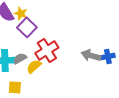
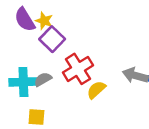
yellow semicircle: (34, 66) -> (96, 90), moved

